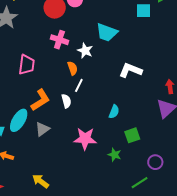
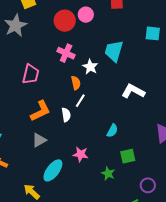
cyan trapezoid: (107, 32) -> (114, 51), turned 80
cyan ellipse: (19, 120) -> (53, 170), moved
pink star: (85, 139) -> (81, 154), size x0.7

